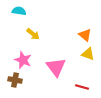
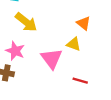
yellow arrow: (33, 34) -> (26, 22), size x1.5
yellow triangle: (88, 54) -> (74, 44), moved

